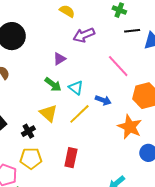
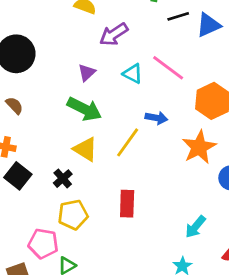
green arrow: (53, 84) -> (84, 109), size x1.4
cyan triangle: (76, 88) -> (133, 74), moved
orange star: (130, 127) -> (199, 147), turned 30

